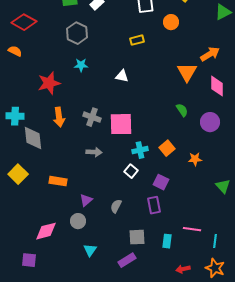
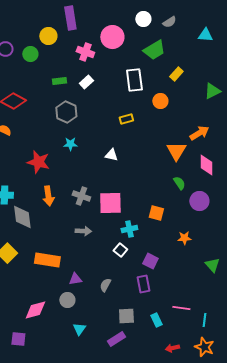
red star: (49, 83) -> (38, 162), turned 30
green semicircle: (182, 110) -> (179, 183), moved
orange square: (167, 148) -> (156, 213), moved, turned -35
orange rectangle: (58, 181) -> (47, 260), size x1.4
purple triangle: (86, 200) -> (75, 279), turned 32
cyan rectangle: (167, 241) -> (156, 320), turned -32

